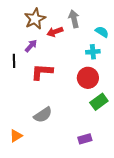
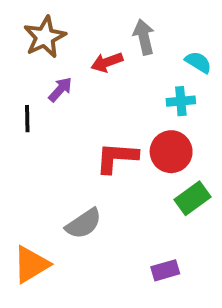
brown star: (35, 19) -> (45, 37), moved
red L-shape: (42, 72) -> (117, 157), moved
orange triangle: (16, 136) -> (31, 264), size x1.5

